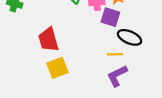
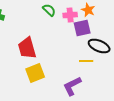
purple square: (110, 17) -> (82, 28), turned -30
purple L-shape: (117, 76) -> (72, 86), moved

